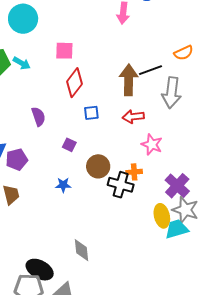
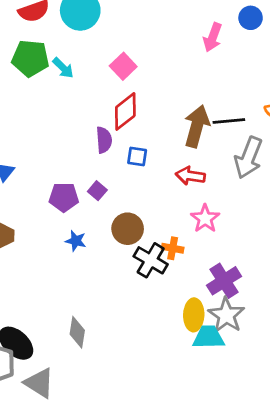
pink square: (64, 51) -> (123, 66), turned 30
purple semicircle: (38, 117) -> (104, 140), moved
purple pentagon: (17, 160) -> (64, 197), moved

